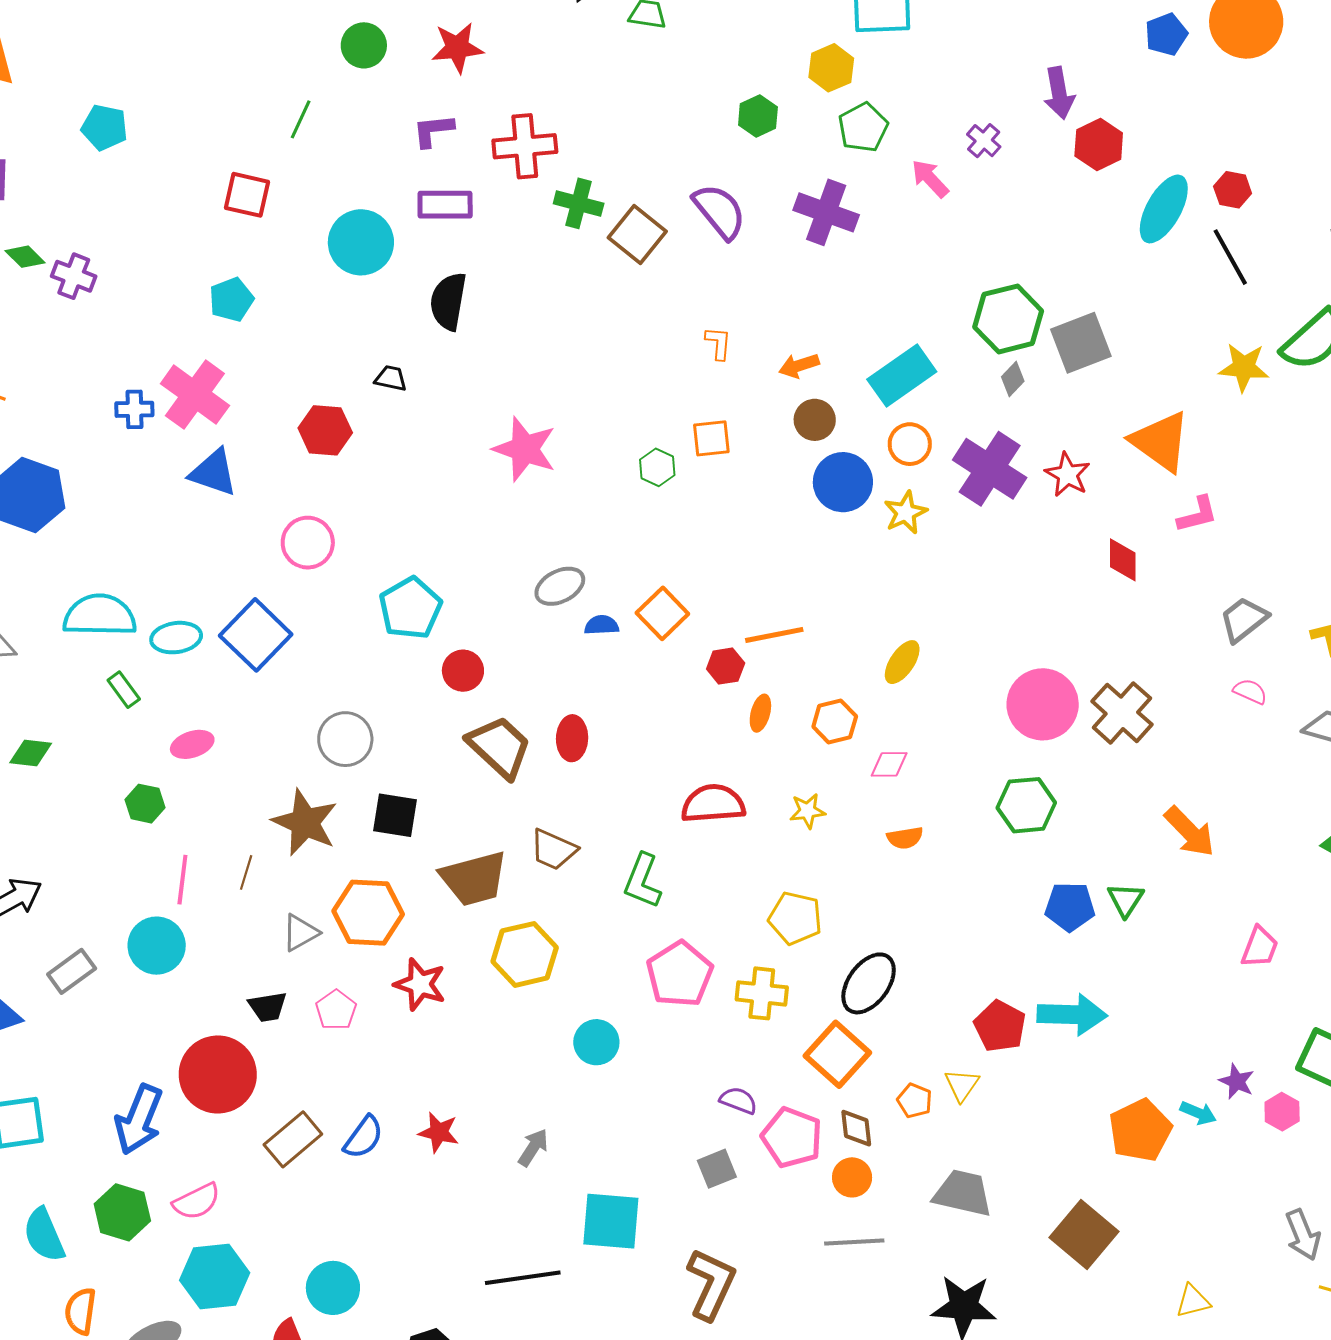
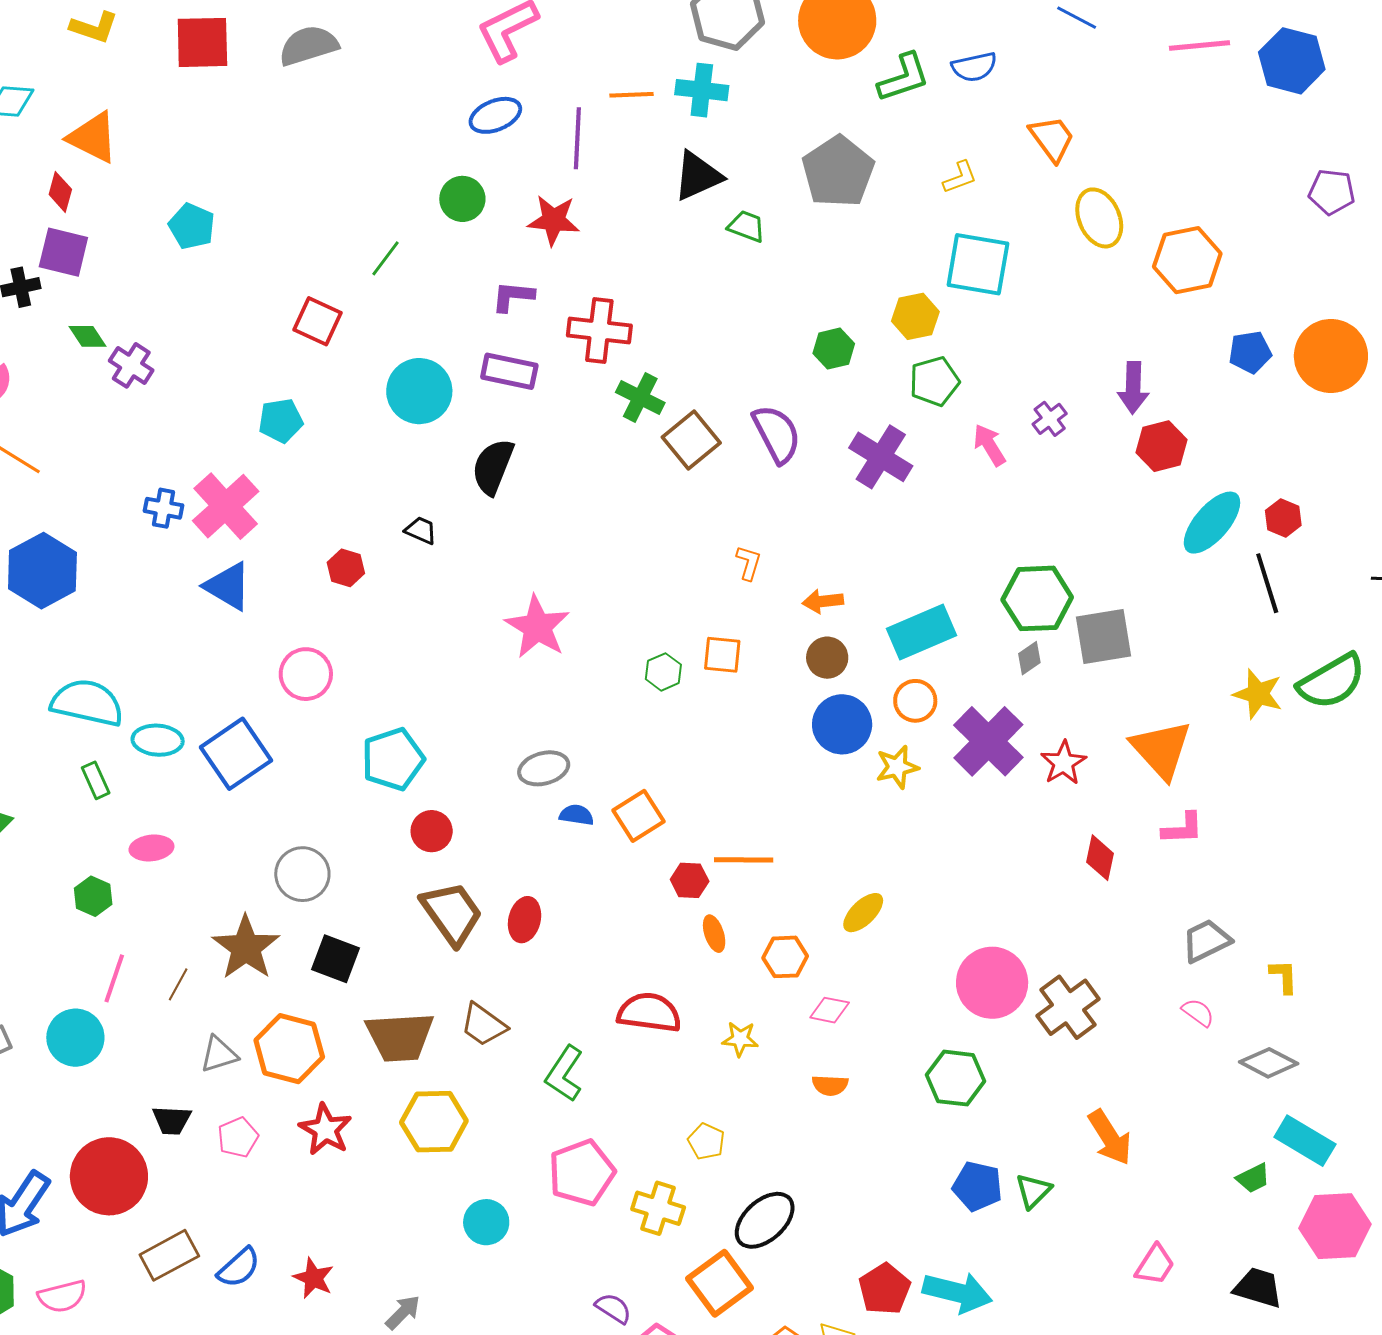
red hexagon: (325, 430) -> (346, 568), size x0.7
orange ellipse: (760, 713) -> (714, 934), turned -45
yellow pentagon: (795, 918) -> (706, 1141), size x0.7

